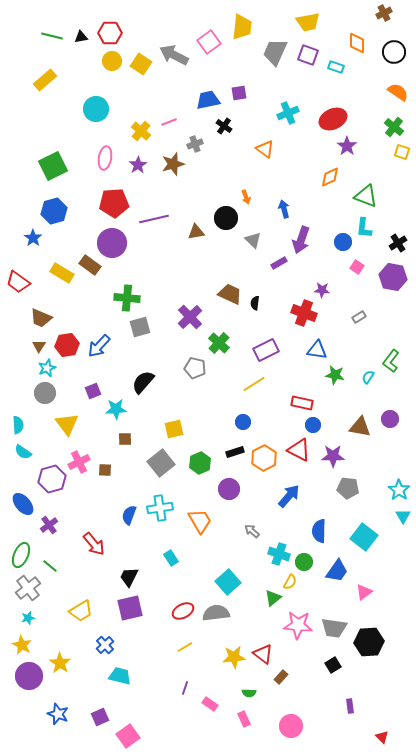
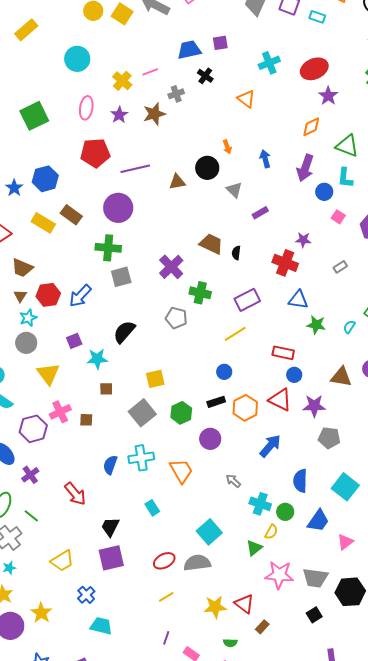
blue hexagon: (54, 211) -> (45, 179), moved
purple arrow: (301, 240) -> (305, 168), moved
purple circle: (112, 243) -> (118, 208), moved
green cross: (219, 343) -> (200, 293), turned -30

